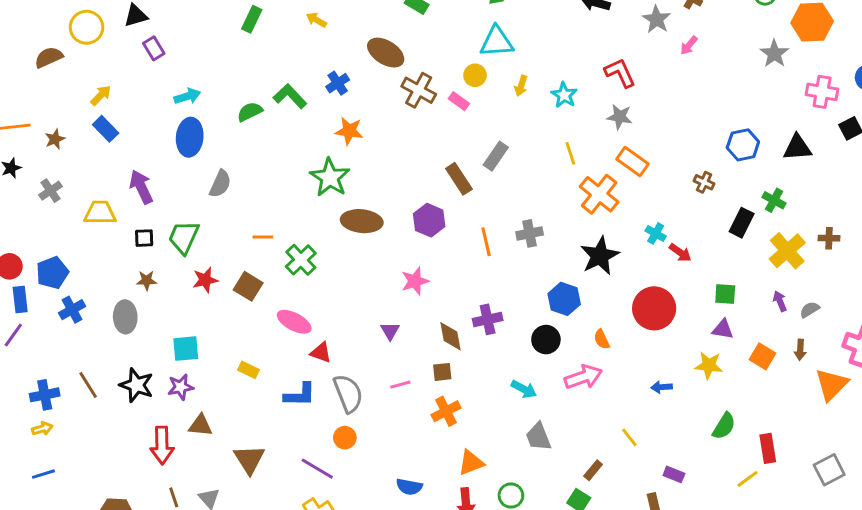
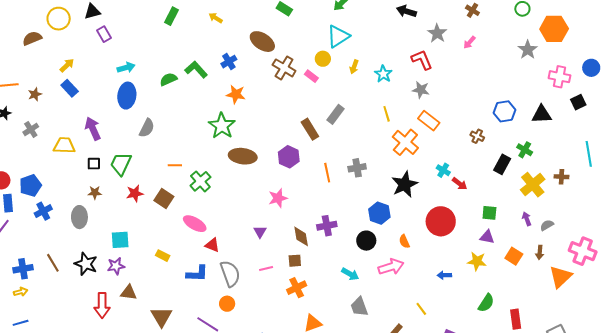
gray star: (657, 19) -> (437, 33), moved
cyan triangle: (497, 42) -> (338, 36), turned -30

